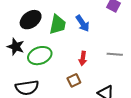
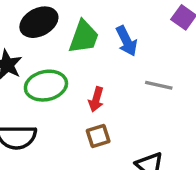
gray line: (115, 54) -> (159, 85), moved
red arrow: (83, 58) -> (96, 99), moved

